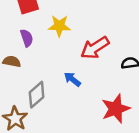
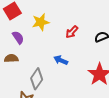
red arrow: (95, 48) -> (72, 32), size x0.6

